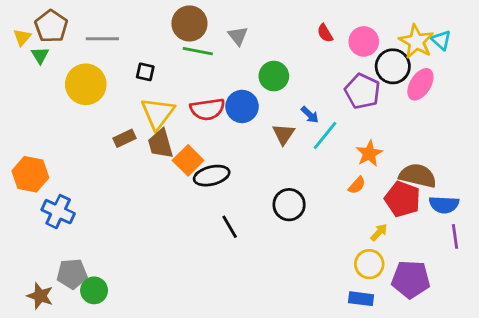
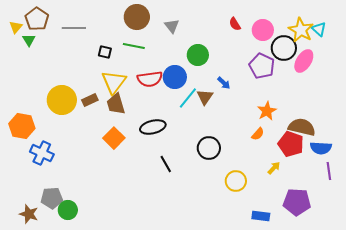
green line: (198, 51) -> (134, 46), moved
yellow circle: (86, 84) -> (62, 100), moved
cyan line: (325, 135) -> (188, 98), moved
orange square: (188, 160) -> (114, 138), moved
yellow circle: (369, 264) -> (236, 181), moved

